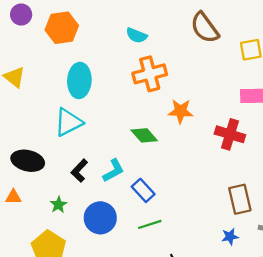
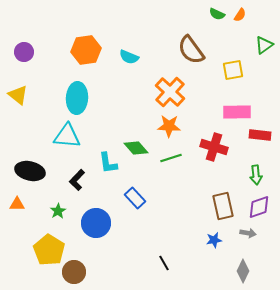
purple circle: (21, 15) -> (24, 52), moved
orange hexagon: (62, 28) -> (86, 50), moved
orange cross: (150, 74) -> (170, 92), moved, turned -32
cyan triangle: (68, 122) -> (67, 136), turned 32
cyan L-shape: (113, 171) -> (108, 163), moved, turned 110
green line: (150, 224) -> (171, 158), moved

